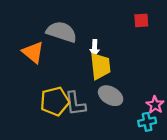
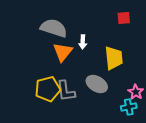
orange triangle: (33, 52) -> (63, 52), moved, turned 30
yellow trapezoid: (100, 66) -> (114, 58), moved

